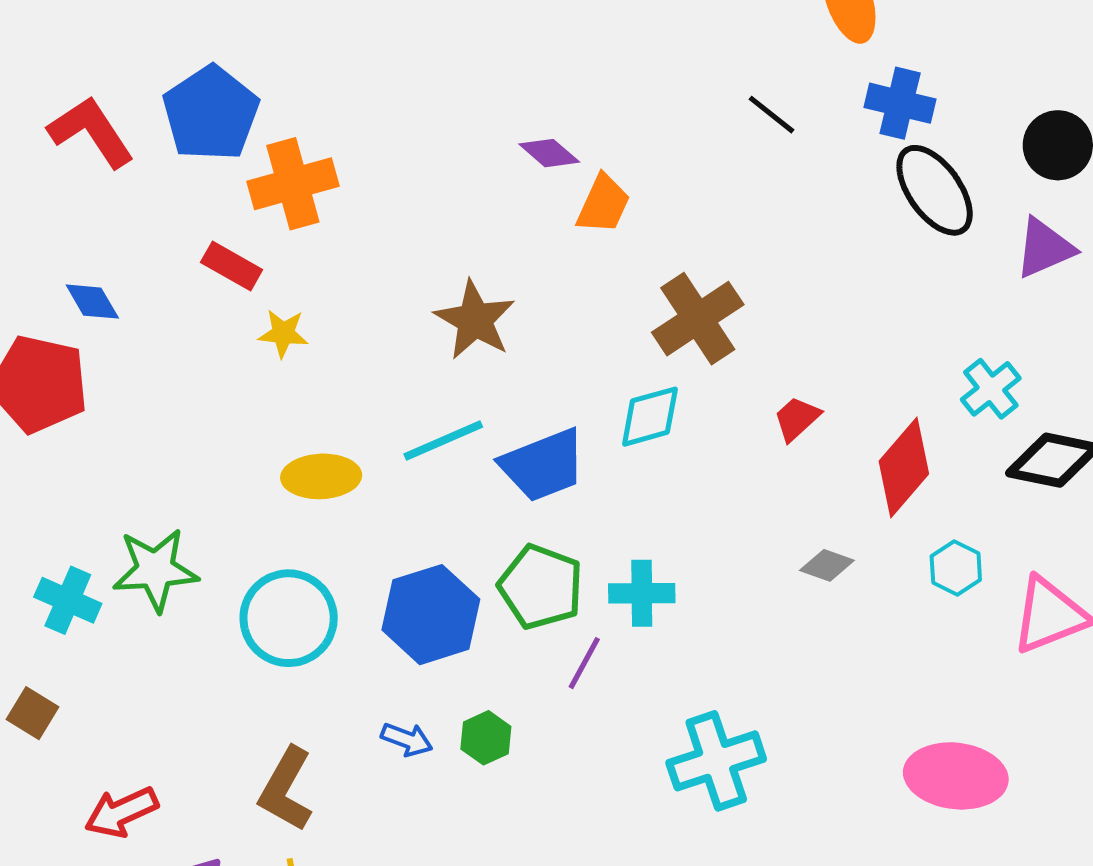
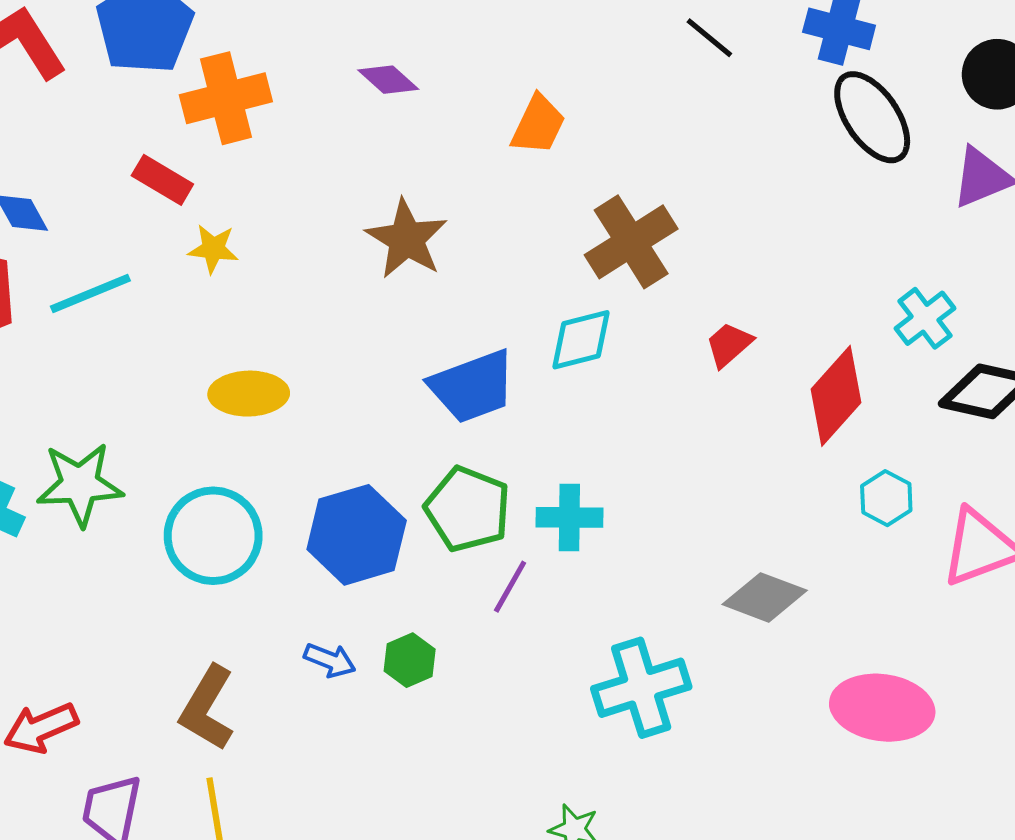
purple diamond: (549, 153) -> (388, 80), moved
cyan line: (443, 441) -> (90, 294), moved
gray diamond: (827, 565) -> (765, 597), moved, size x1.5

